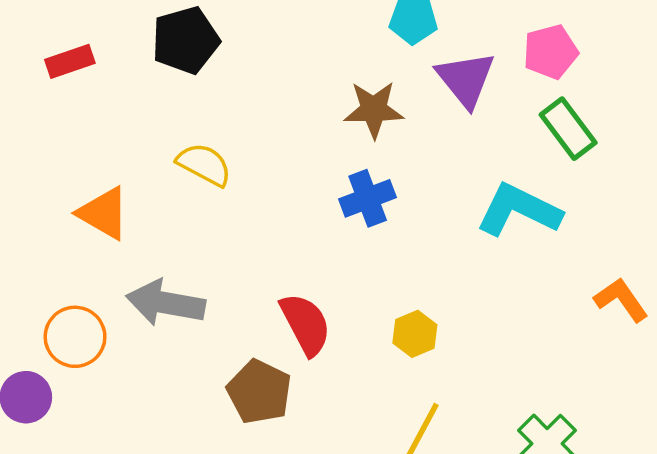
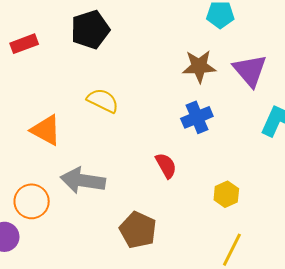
purple triangle: (466, 79) -> (250, 70), moved
red semicircle: (306, 324) -> (166, 166), moved, size x0.7

